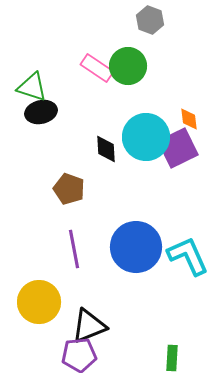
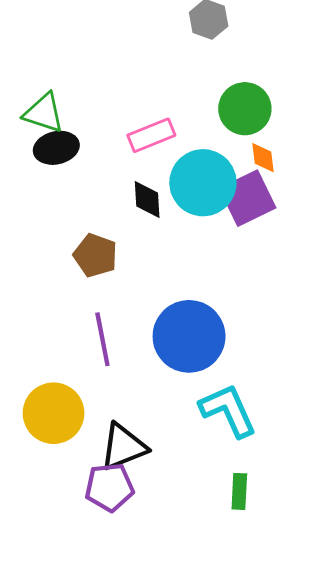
green circle: (128, 66) -> (245, 109), moved
pink rectangle: (97, 68) -> (151, 135), moved, turned -56
cyan L-shape: (188, 256) -> (228, 410), moved

